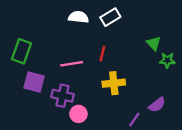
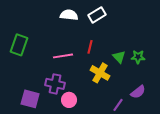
green triangle: (154, 43) -> (119, 57), moved
green star: (167, 60) -> (138, 57), moved
purple square: (34, 82) -> (30, 99), moved
yellow cross: (114, 83) -> (100, 73), turned 36

